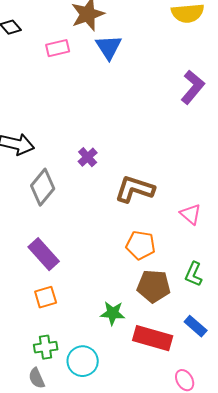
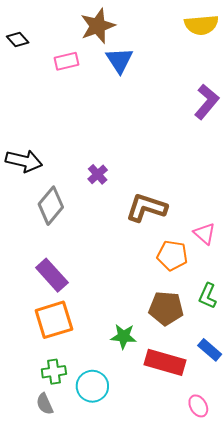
orange pentagon: (141, 245) -> (172, 255), moved
orange square: (46, 297) -> (54, 320), size x1.6

